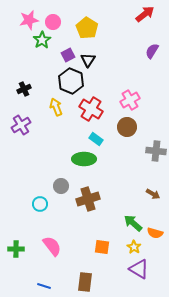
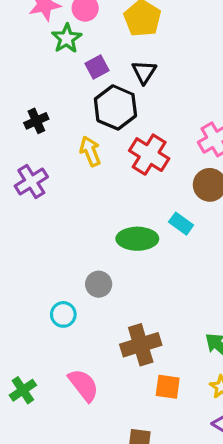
purple square: (68, 55) -> (97, 67), moved
cyan rectangle: (96, 139) -> (181, 224), moved
brown cross: (88, 199) -> (141, 345), moved
green cross: (16, 249) -> (23, 390), turned -35

